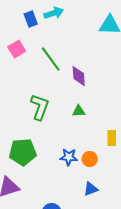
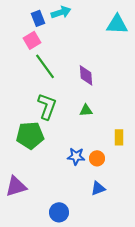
pink square: (17, 49) -> (32, 40), moved
green line: (51, 59) -> (45, 66), moved
green pentagon: (23, 152) -> (30, 135), moved

